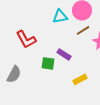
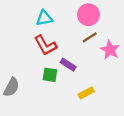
cyan triangle: (60, 16) -> (44, 18), moved
red L-shape: (26, 39) -> (45, 45), moved

